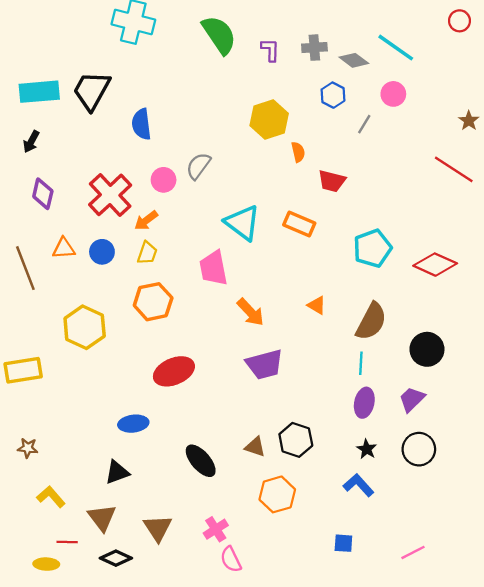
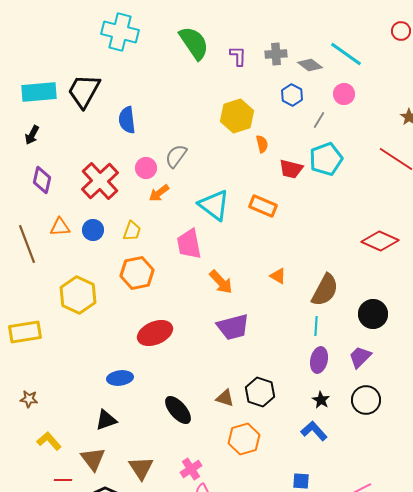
orange arrow: (146, 220) -> (159, 193), moved
cyan pentagon: (372, 248) -> (326, 159), moved

